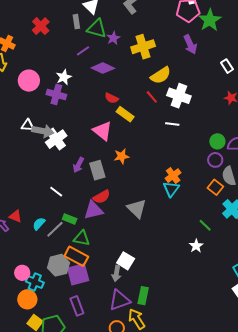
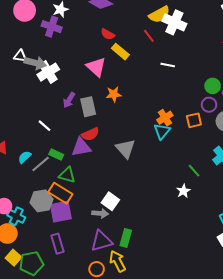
white cross: (179, 96) -> (174, 22), moved
orange square: (215, 187) -> (194, 120), moved, turned 35
gray arrow: (116, 273) -> (100, 213), turned -98

